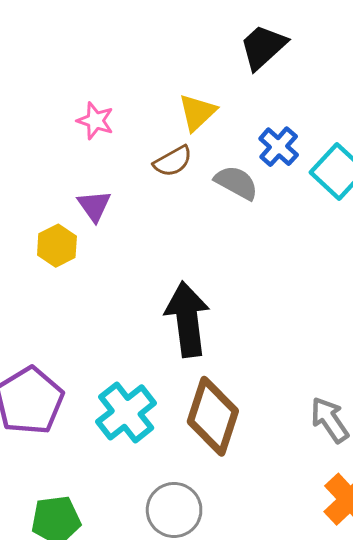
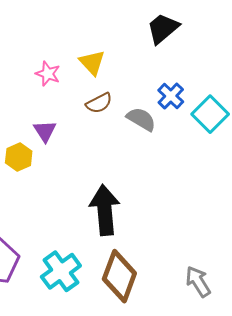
yellow triangle: (197, 112) -> (92, 62), moved, turned -32

